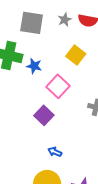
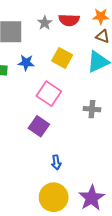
blue star: (34, 66) -> (26, 63), moved
blue arrow: (55, 152) -> (56, 162), turned -112

